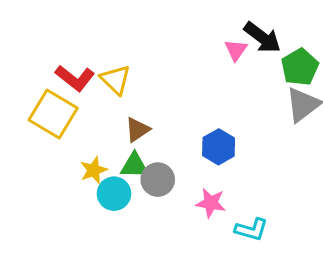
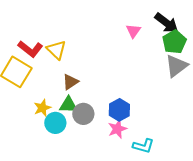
black arrow: (262, 37) -> (166, 23), moved
blue hexagon: (219, 147) -> (119, 110), moved
pink star: (211, 203) -> (117, 129), turned -30

